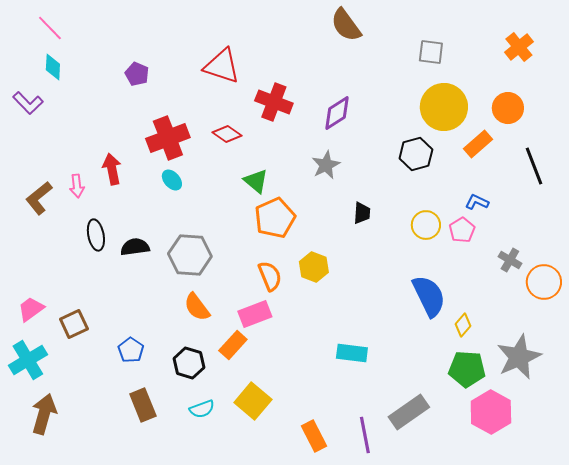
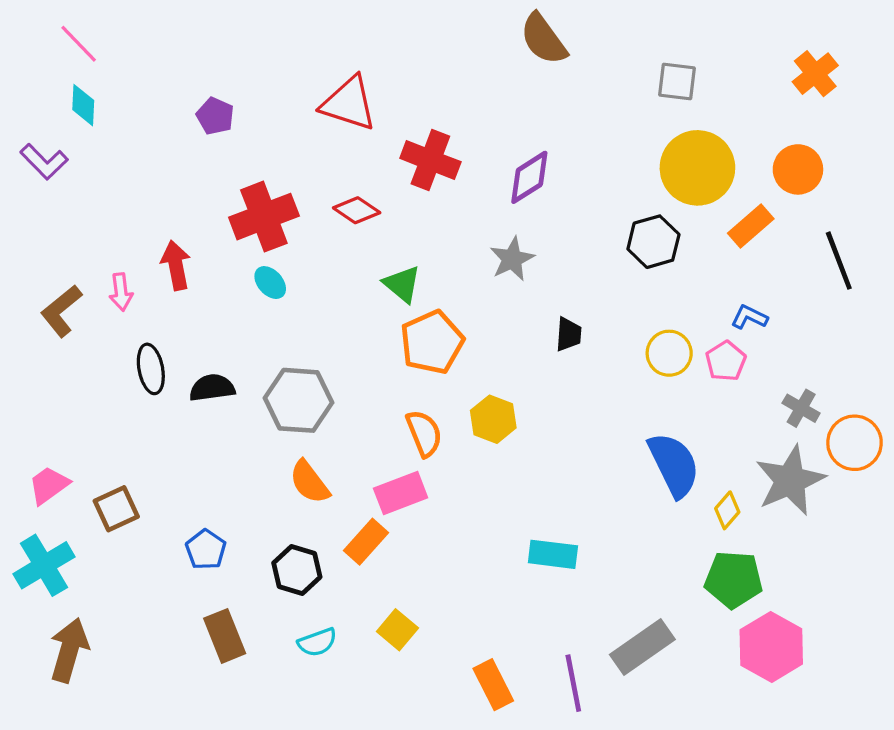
gray star: (519, 357) -> (790, 480), moved
yellow square: (253, 401) -> (397, 630), size x0.7

